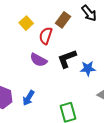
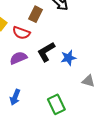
red semicircle: (46, 36) -> (21, 33), turned -78
purple semicircle: (39, 60) -> (18, 58), turned 138

